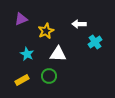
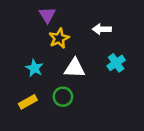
purple triangle: (21, 19) -> (47, 15), moved, turned -40
cyan cross: (95, 42) -> (116, 63), moved

